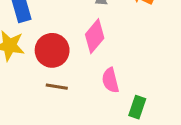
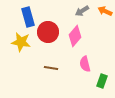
red circle: (52, 50) -> (48, 32), moved

